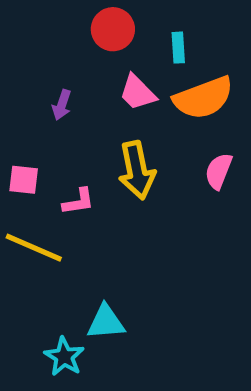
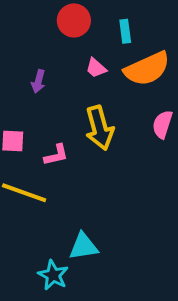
pink trapezoid: (137, 93) -> (96, 68), size x0.7

